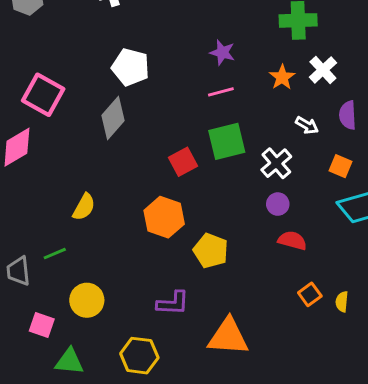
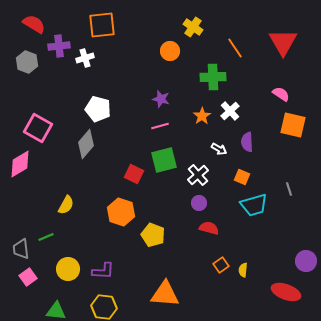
red square: (183, 162) -> (134, 174), turned -36
purple L-shape: (173, 303) -> (103, 271), moved
pink square: (42, 325) -> (28, 277), moved, turned 36

